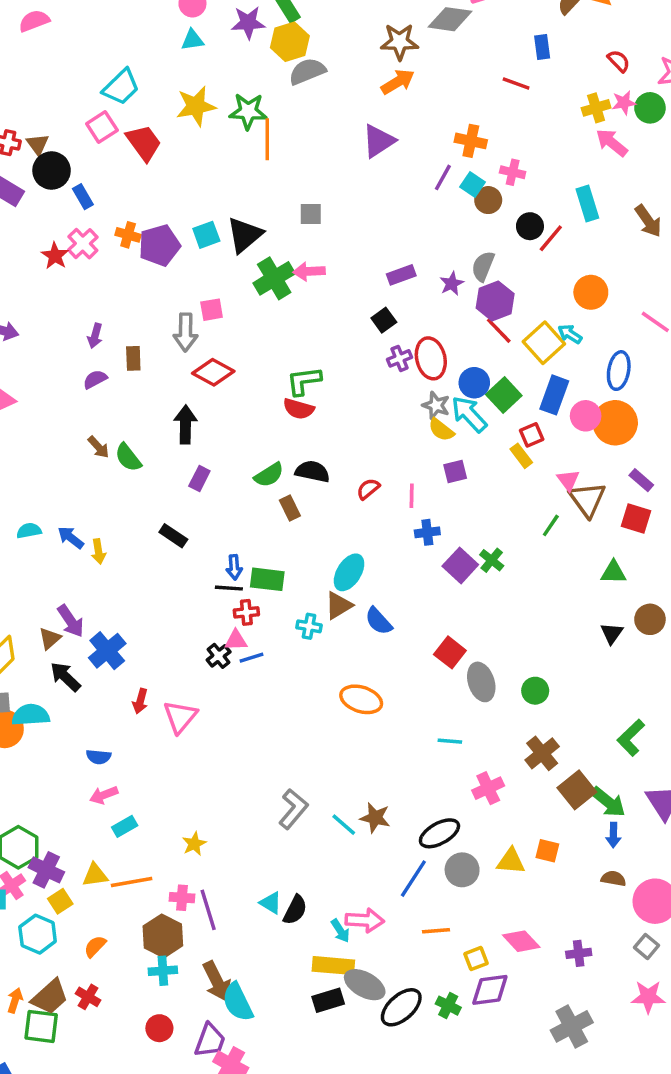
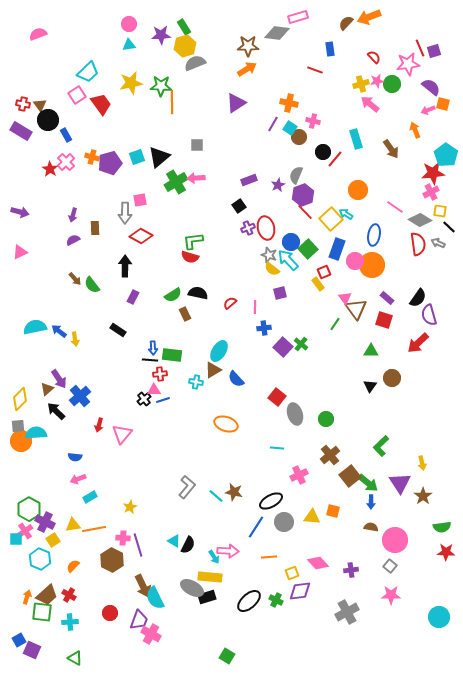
cyan semicircle: (29, 531) -> (35, 327), size x1.6
cyan cross: (163, 971) -> (70, 622), moved
gray ellipse: (365, 985) -> (192, 588), moved

